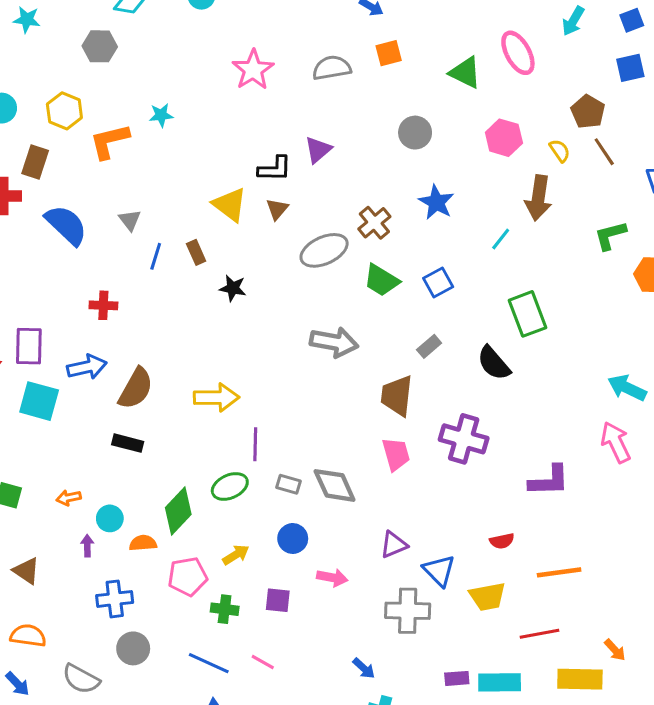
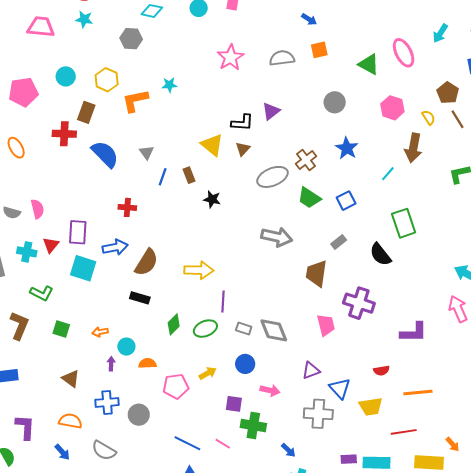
pink trapezoid: (396, 454) -> (326, 325), moved
green diamond: (178, 511) -> (174, 324), moved, size x0.7
blue cross: (115, 599) -> (107, 402), moved
green cross: (225, 609) -> (253, 426), moved, size x1.4
gray circle: (133, 648) -> (139, 415), moved

